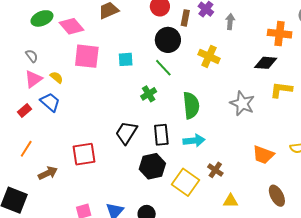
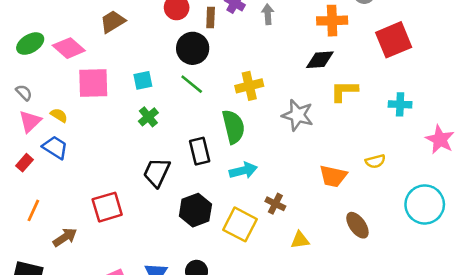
yellow cross: (209, 56) -> (249, 86), moved, turned -30
green cross: (149, 94) -> (148, 117), moved
black rectangle: (161, 135) -> (200, 151), moved

